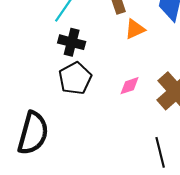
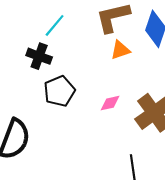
black cross: (72, 42) -> (39, 56), moved

